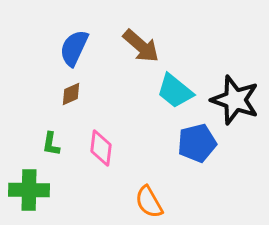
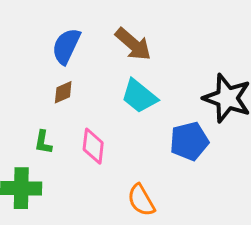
cyan trapezoid: (175, 91) -> (139, 96), moved

